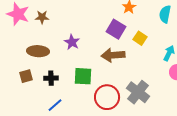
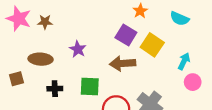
cyan semicircle: (165, 14) -> (180, 19), turned -78
yellow square: (140, 38) -> (152, 45), size x1.5
brown square: (26, 76) -> (16, 79), moved

